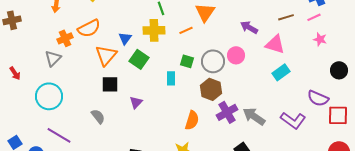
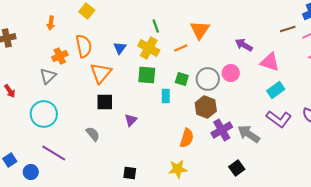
brown line: (286, 17) -> (288, 29), moved
orange semicircle: (89, 28) -> (84, 46), turned -75
yellow cross: (154, 30) -> (149, 48), turned 30
blue triangle: (125, 38) -> (120, 48), moved
green square: (139, 59) -> (147, 75), moved, turned -30
purple L-shape: (293, 120) -> (279, 119), moved

